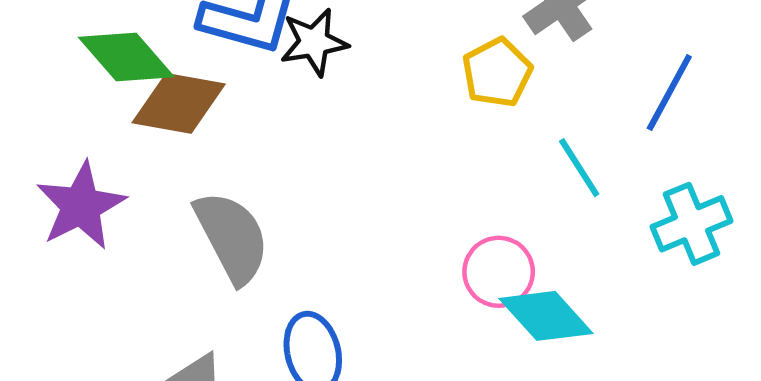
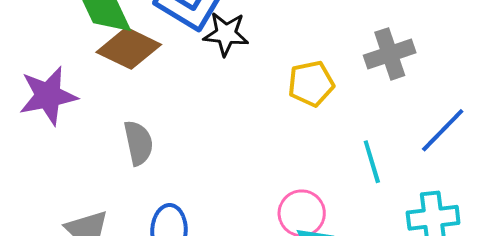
yellow pentagon: (497, 73) -> (311, 84), moved
gray semicircle: (232, 237) -> (138, 143), size x0.7

